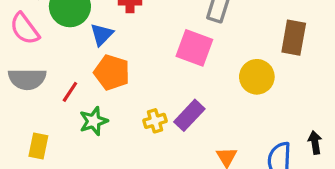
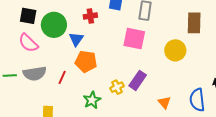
green star: (94, 121) -> (92, 100), moved

